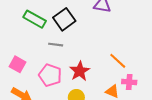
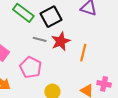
orange line: (118, 61) -> (83, 53), moved, turned 54
red star: (80, 71) -> (61, 41), moved

